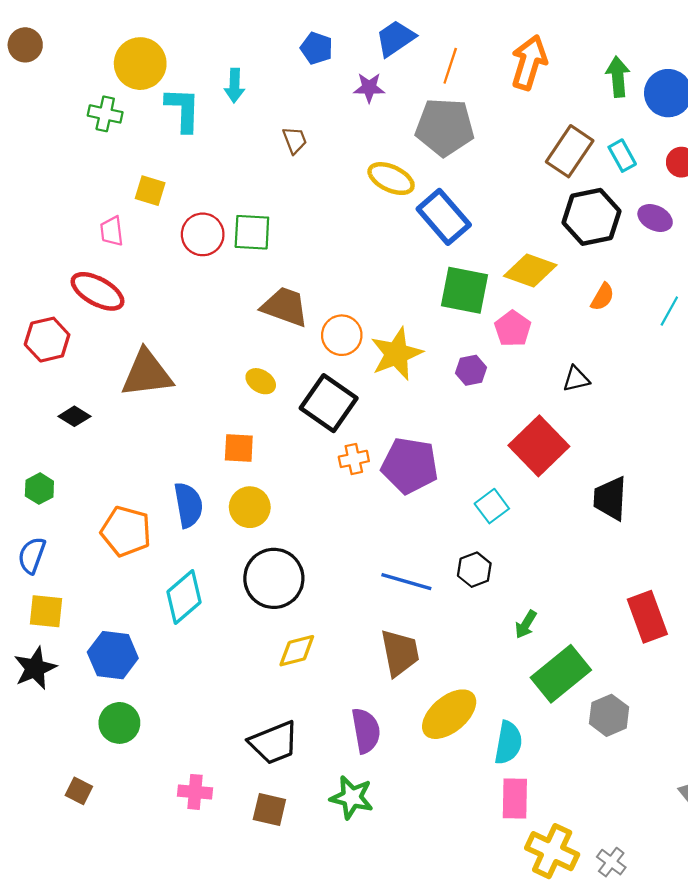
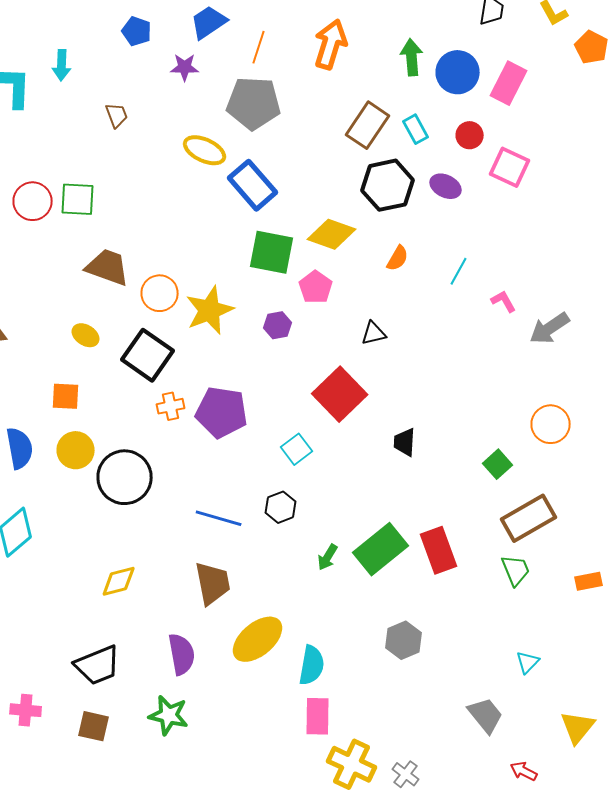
black trapezoid: (610, 498) -> (405, 442), size x0.7
black circle: (274, 578) -> (125, 477), moved
green rectangle: (561, 674) -> (381, 549), moved

